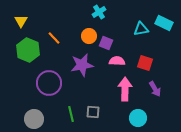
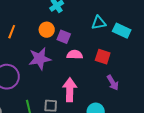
cyan rectangle: (164, 23) -> (122, 31), moved
orange line: (54, 38) -> (12, 32), turned 64
pink arrow: (125, 89) -> (70, 90), moved

